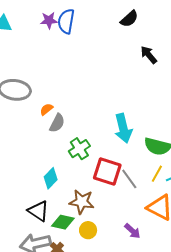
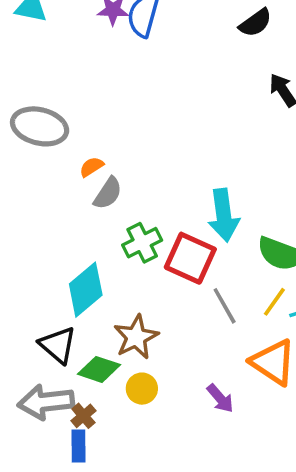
red square: (107, 172) -> (190, 258), moved
cyan diamond: (51, 178) -> (86, 290), size x1.4
brown star: (82, 202) -> (136, 337), turned 30

